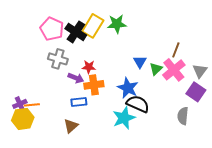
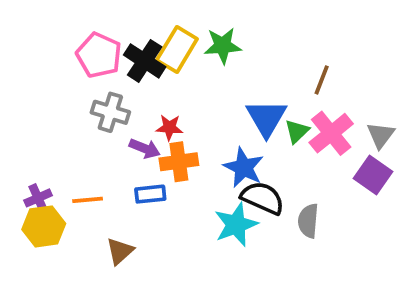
brown line: (176, 50) -> (322, 80), moved
blue triangle: (140, 62) -> (266, 118), size x1.6
orange line: (32, 105) -> (88, 200), moved
gray semicircle: (183, 116) -> (308, 221), moved
brown triangle: (71, 126) -> (120, 251), moved

